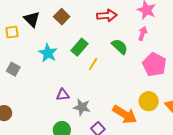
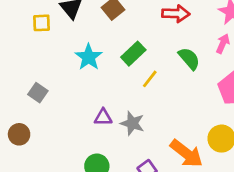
gray square: (13, 69) -> (38, 93), moved
gray star: (82, 107) -> (132, 123), moved

